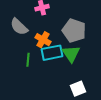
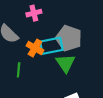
cyan rectangle: (52, 53) -> (51, 46), moved

